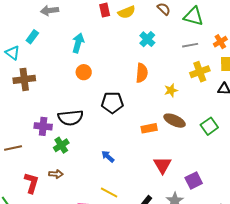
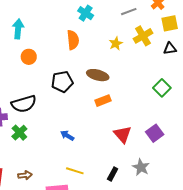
orange semicircle: (142, 73) -> (73, 40), moved
yellow star: (171, 90) -> (116, 43), moved
brown ellipse: (175, 121) -> (98, 75), moved
brown arrow: (56, 174) -> (25, 175), moved
purple square: (194, 180) -> (155, 133), moved

